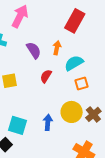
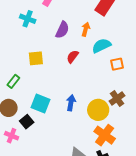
purple semicircle: (34, 50) -> (62, 30), turned 54
orange square: (81, 84) -> (117, 64), moved
yellow circle: (72, 112) -> (98, 110), moved

